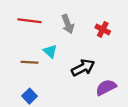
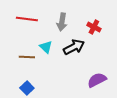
gray arrow: (68, 24) -> (62, 22), turned 30
black arrow: (83, 68) -> (74, 47), moved

